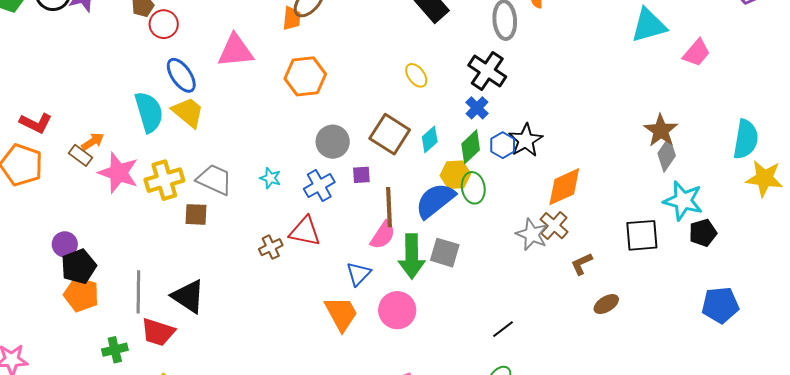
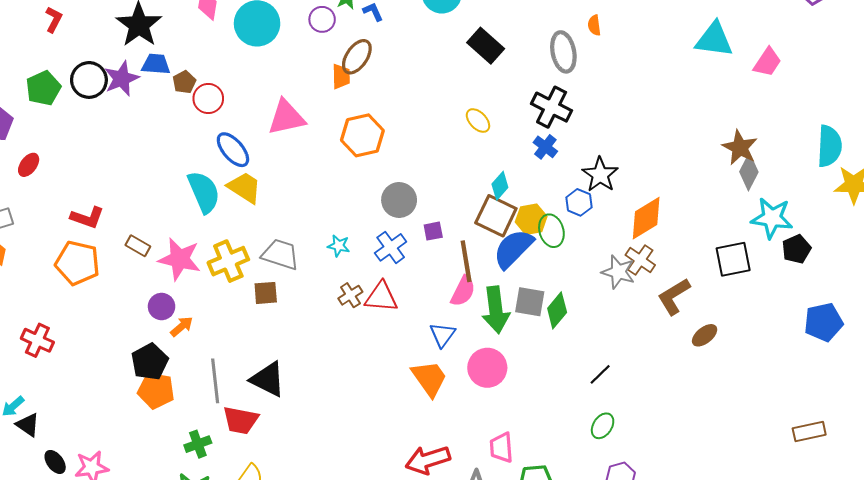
cyan triangle: (649, 25) -> (714, 39), turned 30
brown square: (390, 134) -> (496, 216), moved
orange arrow: (93, 142) -> (182, 326), moved
blue hexagon: (503, 145) -> (579, 202), moved
green diamond: (471, 147) -> (557, 310), moved
purple circle: (65, 244) -> (162, 307), moved
brown cross: (271, 247) -> (350, 295), moved
brown L-shape: (582, 264) -> (674, 296), size x1.5

